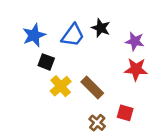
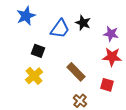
blue star: (34, 35) -> (26, 16), moved
yellow cross: (61, 86) -> (34, 76), moved
red square: (125, 113) -> (107, 85), moved

